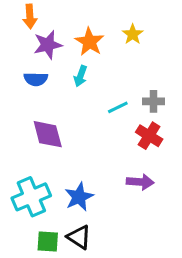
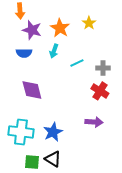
purple star: (48, 45) -> (32, 30), turned 30
cyan line: (118, 107) -> (77, 63), moved
cyan cross: (31, 197) -> (21, 132), turned 30

